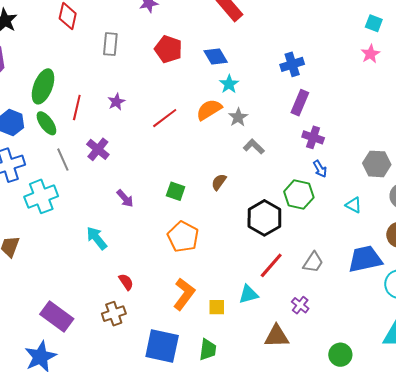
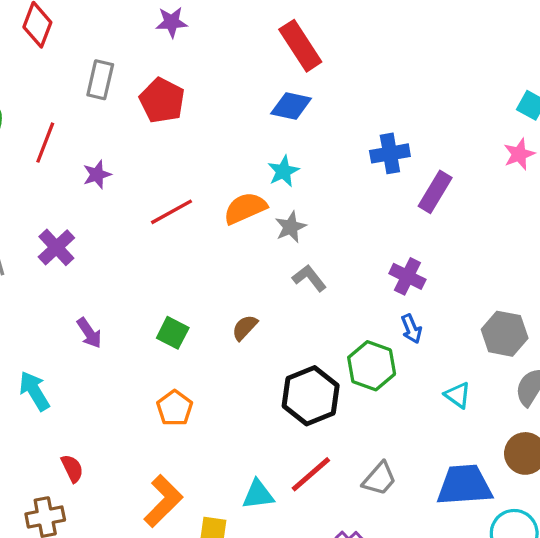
red pentagon: (168, 49) -> (162, 100), moved
blue diamond: (216, 57) -> (291, 106), moved, turned -55
purple rectangle: (300, 103) -> (435, 192), moved
red line: (77, 108) -> (45, 143), moved
orange pentagon: (183, 237) -> (175, 408), size x0.7
cyan triangle: (248, 294) -> (258, 495), moved

